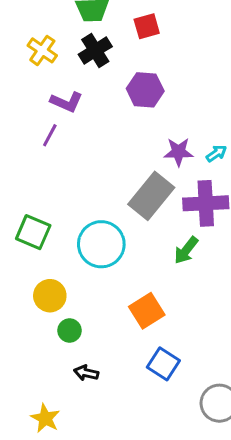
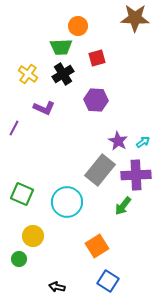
purple line: (50, 135) -> (14, 128), moved
purple star: (179, 152) -> (118, 141), turned 30
green circle: (70, 331) -> (19, 259), moved

